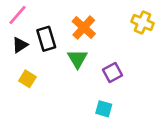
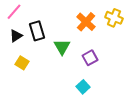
orange cross: (84, 27) -> (86, 22), moved
cyan square: (104, 109) -> (83, 87), turned 32

